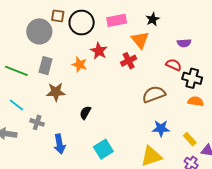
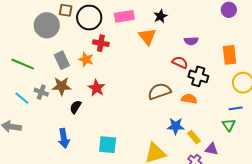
red star: (99, 51) -> (97, 88), moved
red cross: (129, 61) -> (101, 43), moved, turned 35
gray rectangle: (45, 66) -> (62, 60), moved, turned -42
orange semicircle: (196, 101) -> (189, 99), moved
black semicircle: (85, 113) -> (76, 107), moved
gray cross: (37, 122) -> (41, 92), moved
blue star: (161, 128) -> (176, 126), moved
cyan square: (103, 149) -> (108, 145), turned 36

